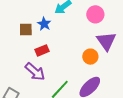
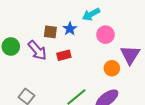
pink circle: (95, 14) -> (106, 35), moved
purple arrow: (35, 72) -> (37, 50), moved

